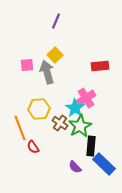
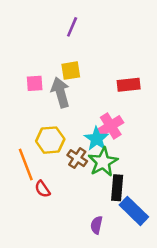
yellow square: (55, 55) -> (71, 71), turned 35
purple semicircle: (75, 167) -> (97, 225), moved, turned 56

